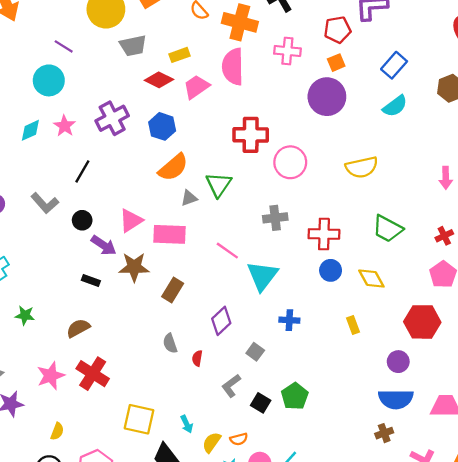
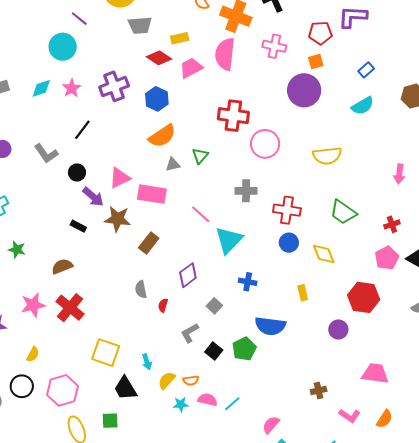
blue rectangle: (394, 65) -> (366, 70), size x0.7
green triangle: (219, 185) -> (200, 156), size x0.7
blue semicircle: (396, 399) -> (270, 326), moved

